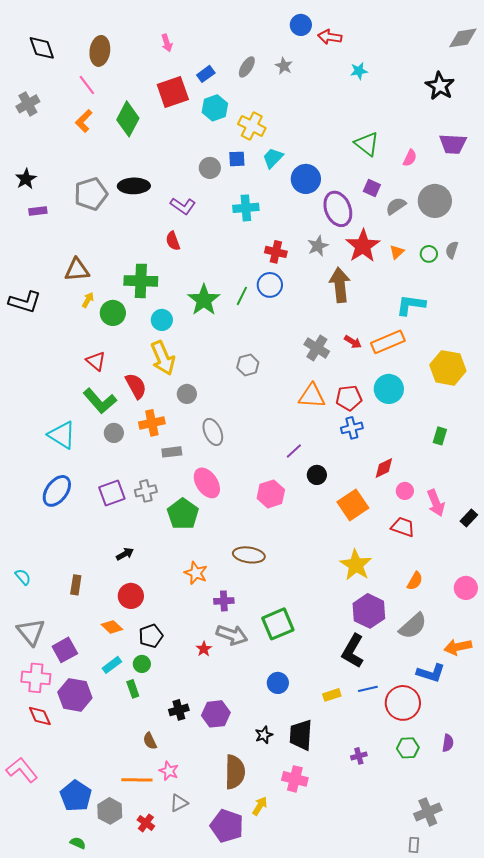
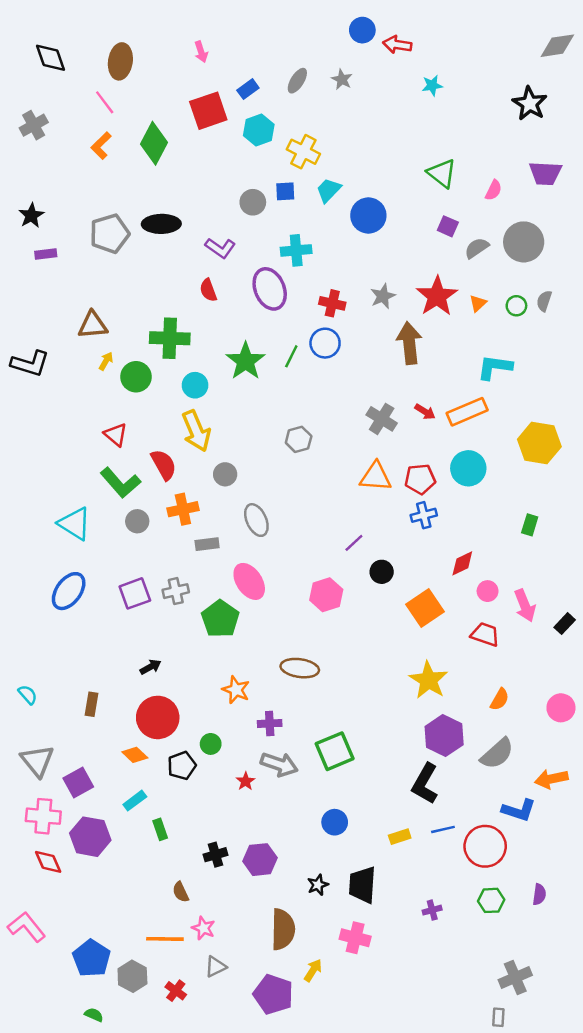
purple ellipse: (338, 209) -> (270, 289), moved
red circle: (131, 596) -> (158, 717), size x1.4
green circle: (142, 664) -> (211, 744), moved

